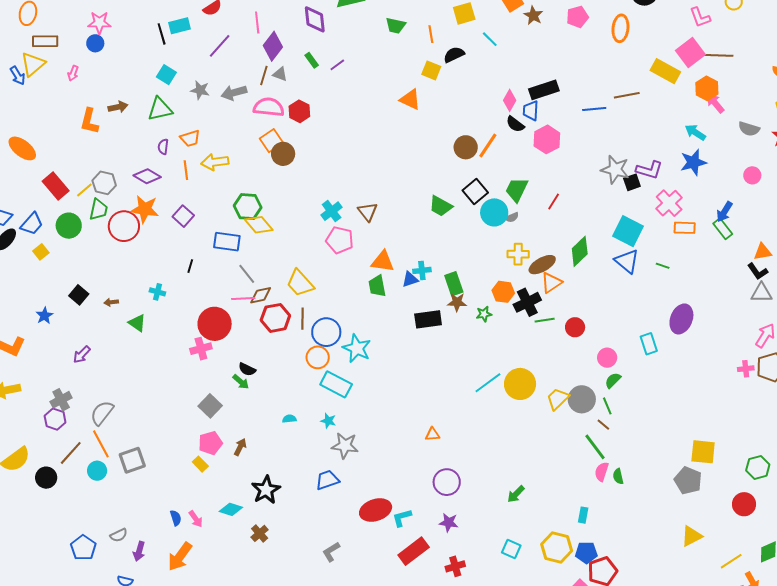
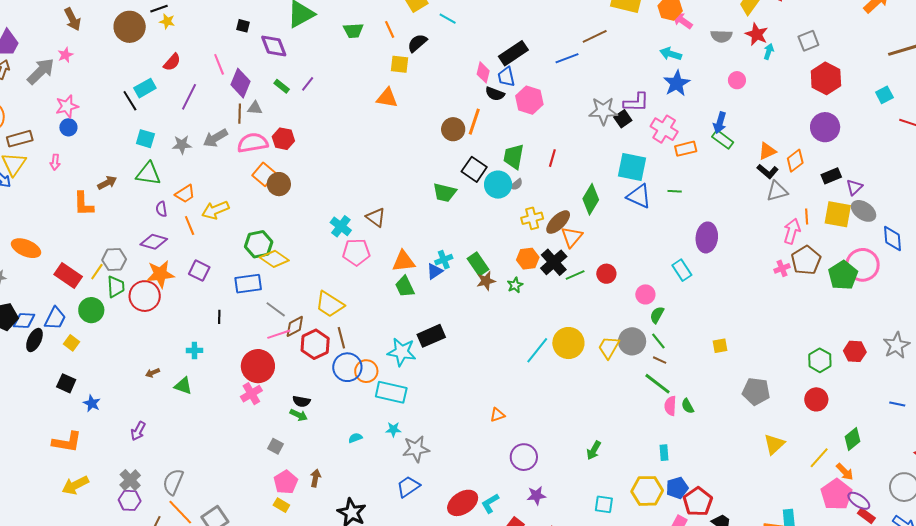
green triangle: (160, 109) -> (148, 174), turned 36
black square: (79, 295) -> (66, 383), moved
black rectangle: (428, 319) -> (431, 336), moved
blue circle: (326, 332) -> (347, 367), moved
gray square: (210, 406) -> (276, 446), size x0.7
yellow square: (703, 452) -> (720, 346), moved, size x0.6

